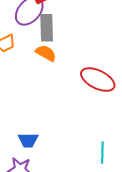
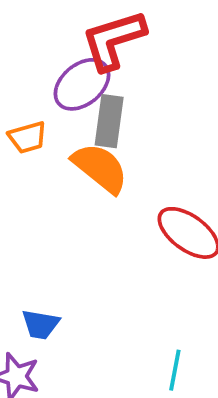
orange semicircle: (46, 53) -> (100, 168), size x1.5

